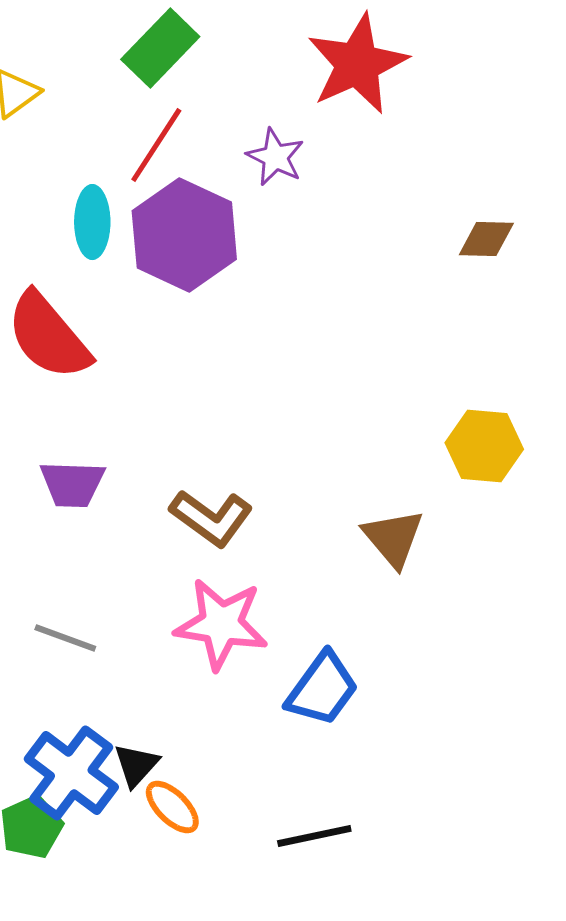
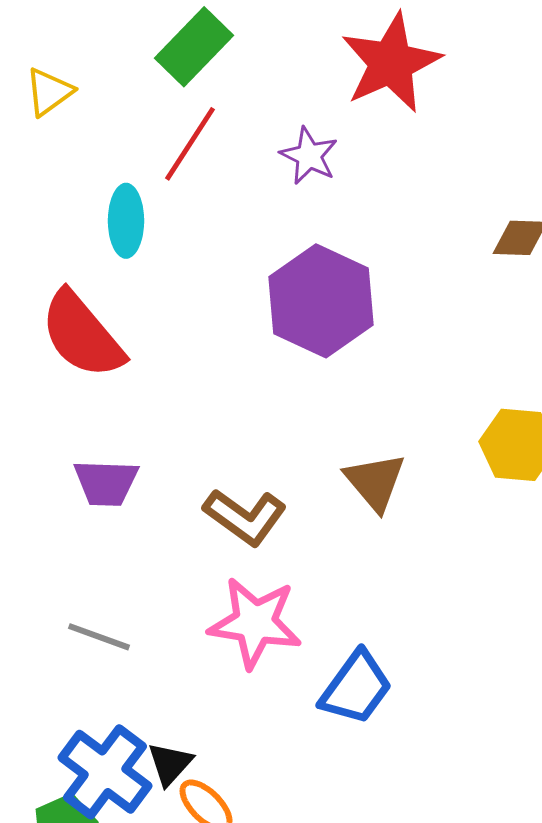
purple hexagon: (184, 235) -> (321, 301), moved
brown triangle: (393, 538) -> (375, 482), moved

